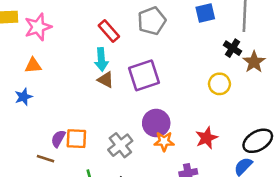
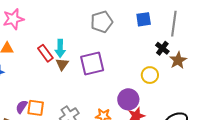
red rectangle: (109, 31) -> (45, 53), moved
brown triangle: (106, 80) -> (62, 64), turned 32
purple circle: (156, 123) -> (128, 99), moved

